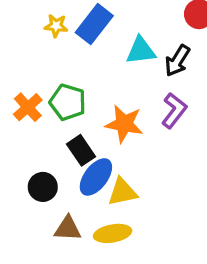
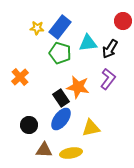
green pentagon: (68, 102) -> (60, 53), moved
black rectangle: (81, 150) -> (61, 98), moved
yellow triangle: (123, 192) -> (91, 128), moved

